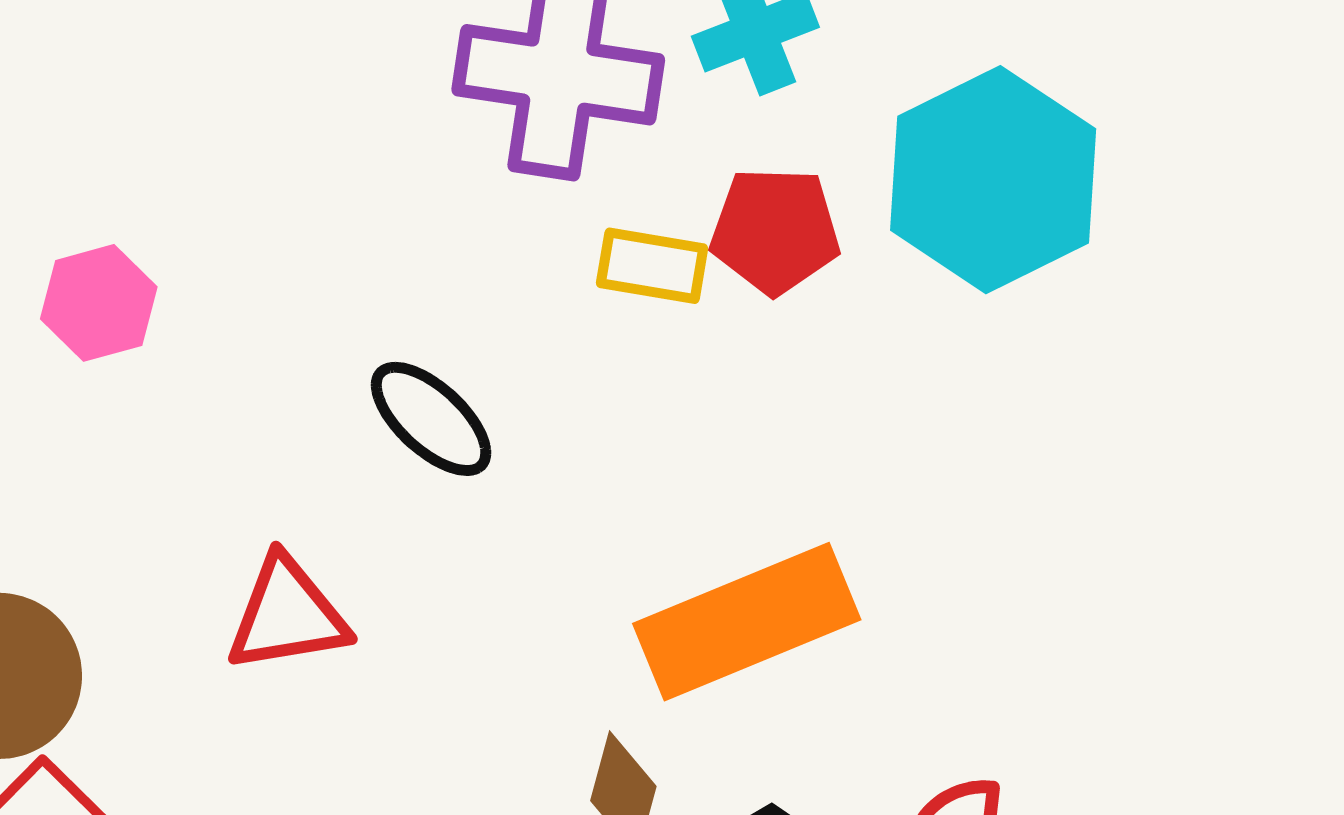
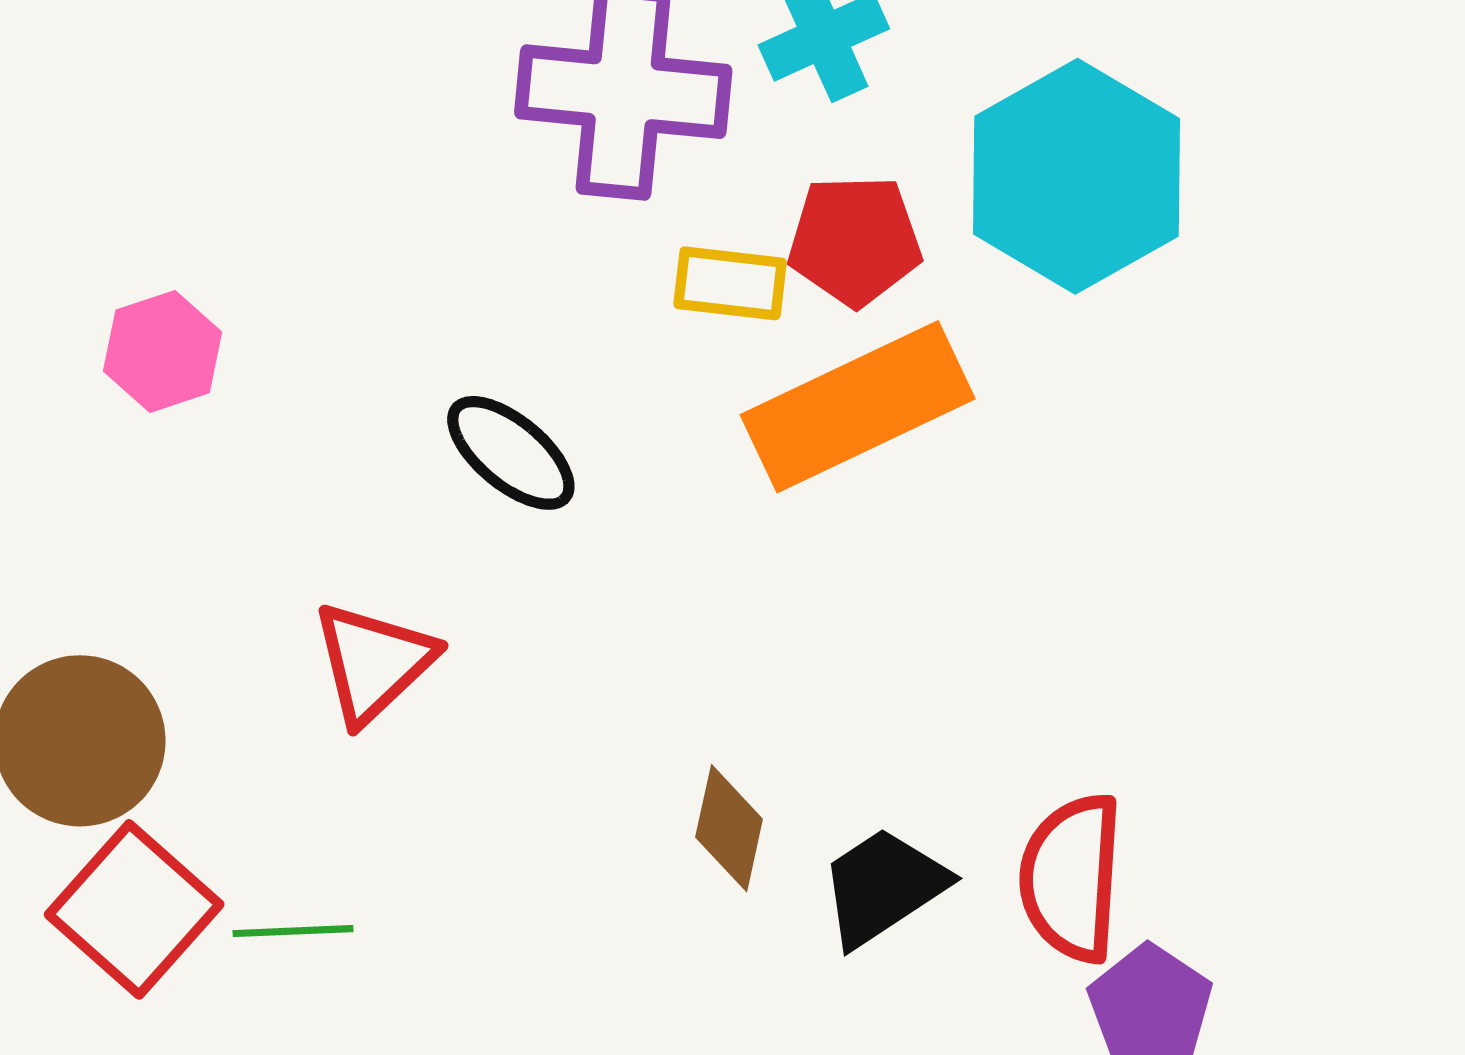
red triangle: (287, 615) -> (373, 662), turned -31
orange rectangle: (747, 622) -> (858, 407), moved

